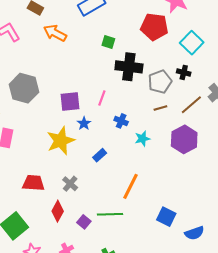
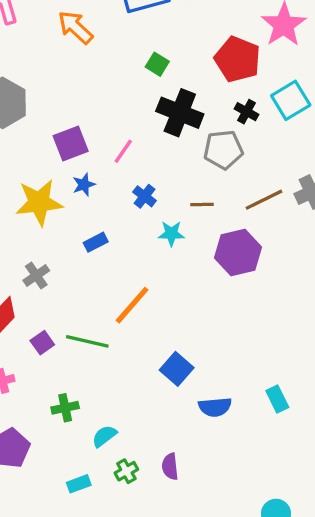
black cross: (184, 72) -> (246, 112), moved
purple square: (70, 101) -> (71, 143), turned -30
brown line: (160, 108) -> (202, 204), moved

